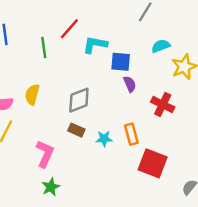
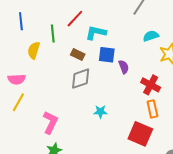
blue square: (121, 62) -> (107, 55), moved
yellow semicircle: (32, 94) -> (34, 50), moved
brown rectangle: (76, 130) -> (78, 55), moved
orange rectangle: (131, 134) -> (152, 109), moved

